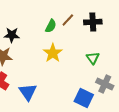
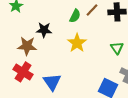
black star: (12, 35) -> (44, 30), moved

